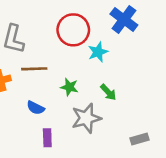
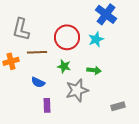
red circle: (73, 30) -> (67, 37), moved
cyan star: (98, 52) -> (96, 39), moved
green arrow: (108, 92) -> (94, 70), turned -40

